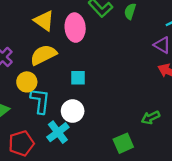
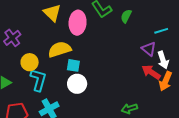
yellow semicircle: (43, 55) -> (60, 49), moved
white circle: (73, 111) -> (77, 84), moved

